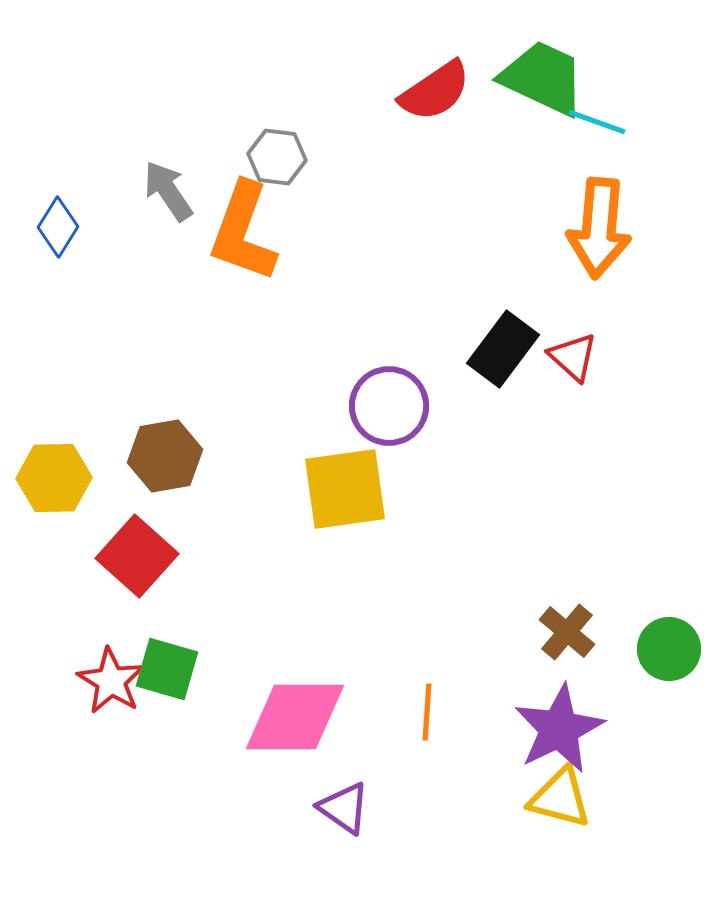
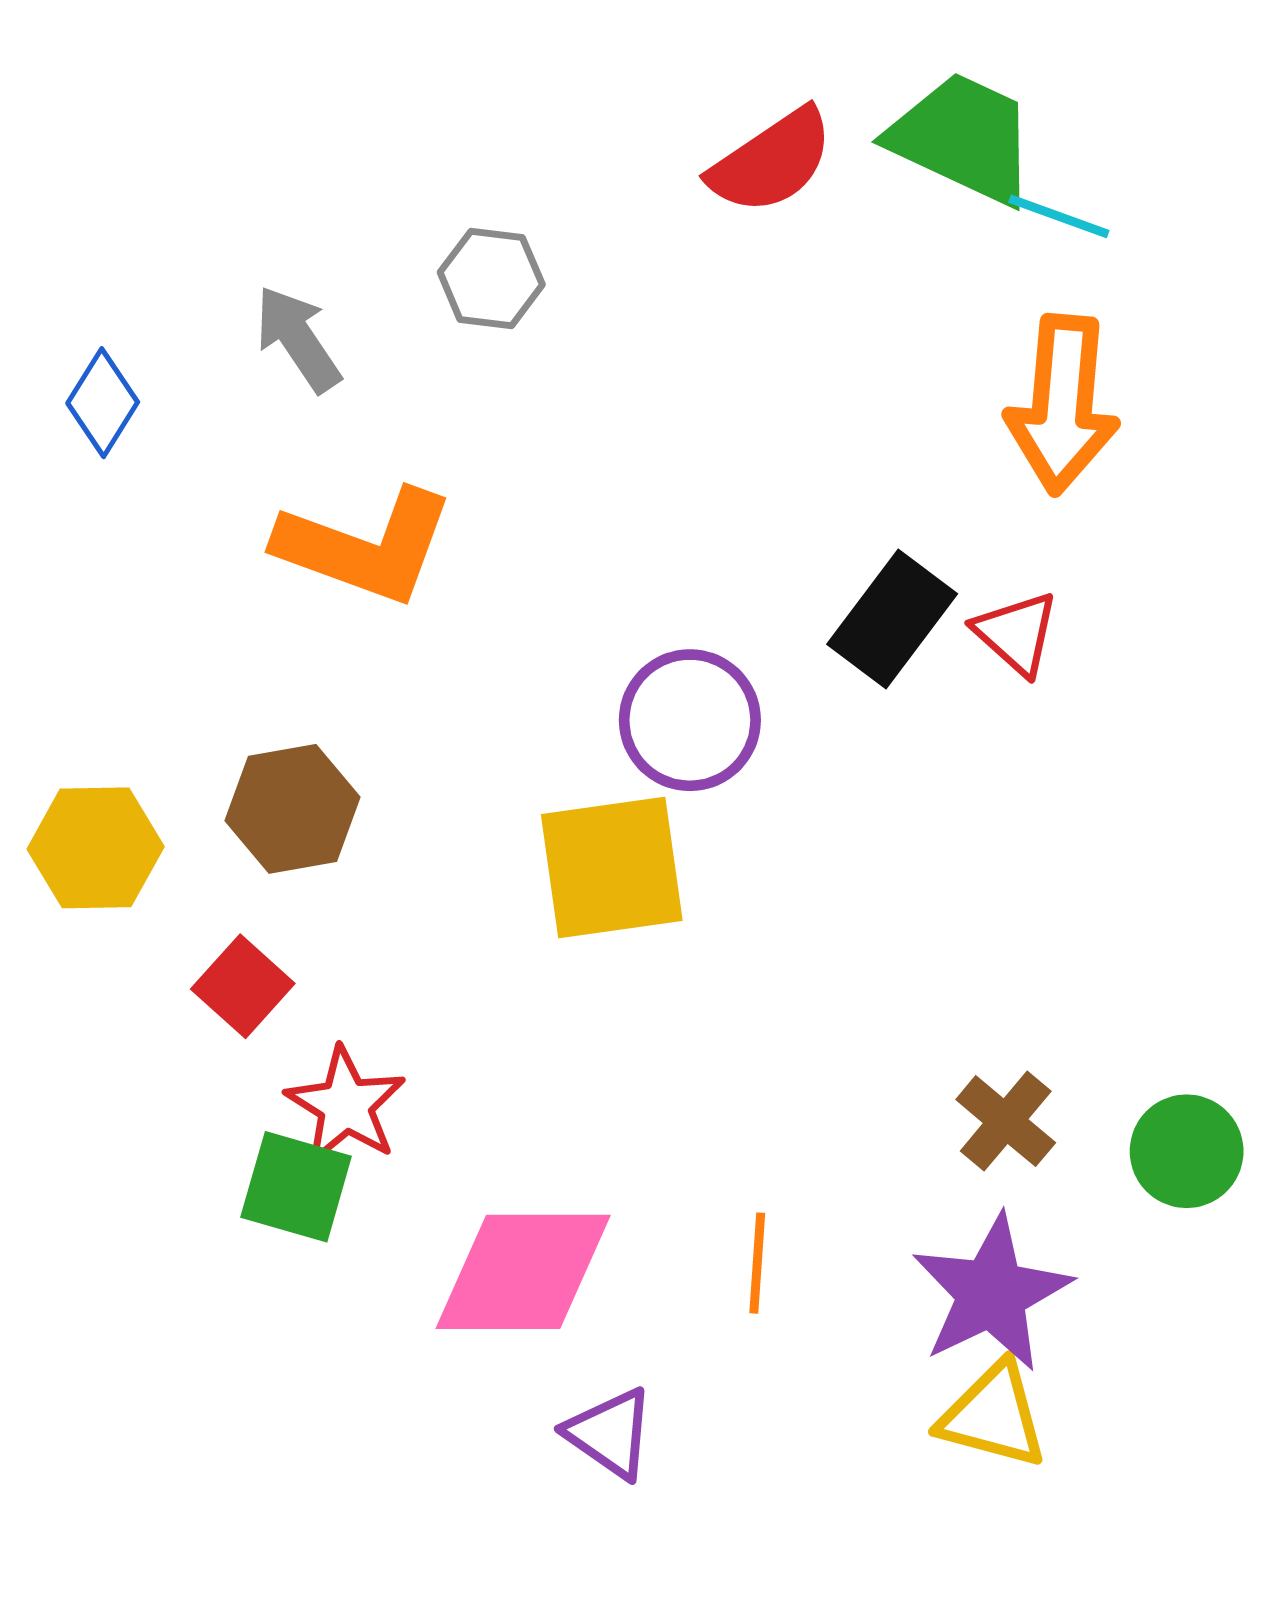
orange L-shape: (243, 232) -> (365, 546), moved, turned -90
red square: (137, 556) -> (243, 986), size x0.7
red star: (111, 681) -> (346, 1105), moved

